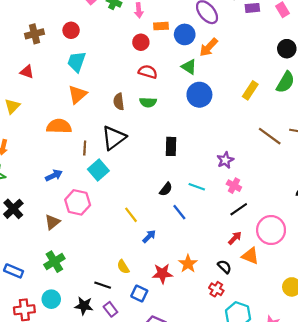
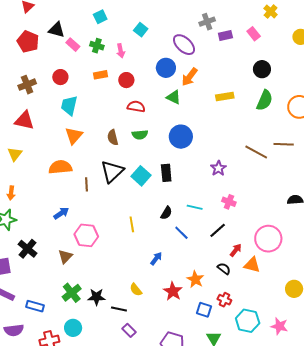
orange rectangle: (161, 26) -> (101, 75), moved
red triangle: (27, 72) -> (24, 120), size x1.5
yellow rectangle: (250, 90) -> (225, 96), moved, turned 54
blue circle: (199, 95) -> (181, 137), moved
purple star: (225, 160) -> (218, 168), moved
cyan square: (98, 170) -> (141, 176), moved
black line: (239, 209) -> (218, 230), moved
yellow line: (131, 215) -> (132, 224), moved, turned 35
black semicircle: (224, 267) -> (224, 269), moved
red star: (162, 273) -> (173, 291), turned -30
blue square: (139, 294) -> (204, 310), moved
black star: (84, 306) -> (96, 297), moved

